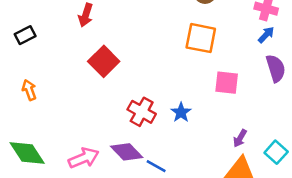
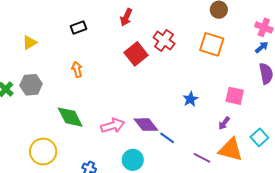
pink square: (227, 83) -> (235, 96), moved
red cross: (142, 112) -> (164, 40), moved
purple arrow: (240, 138) -> (224, 123), moved

